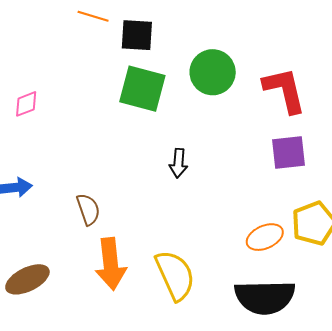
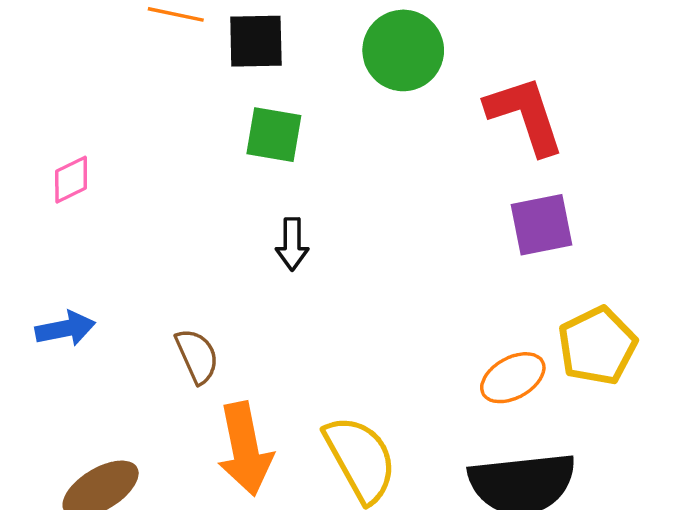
green circle: (213, 72) -> (403, 50), moved
green square: (142, 89) -> (274, 135), size x0.7
black arrow: (178, 163) -> (292, 244), moved

